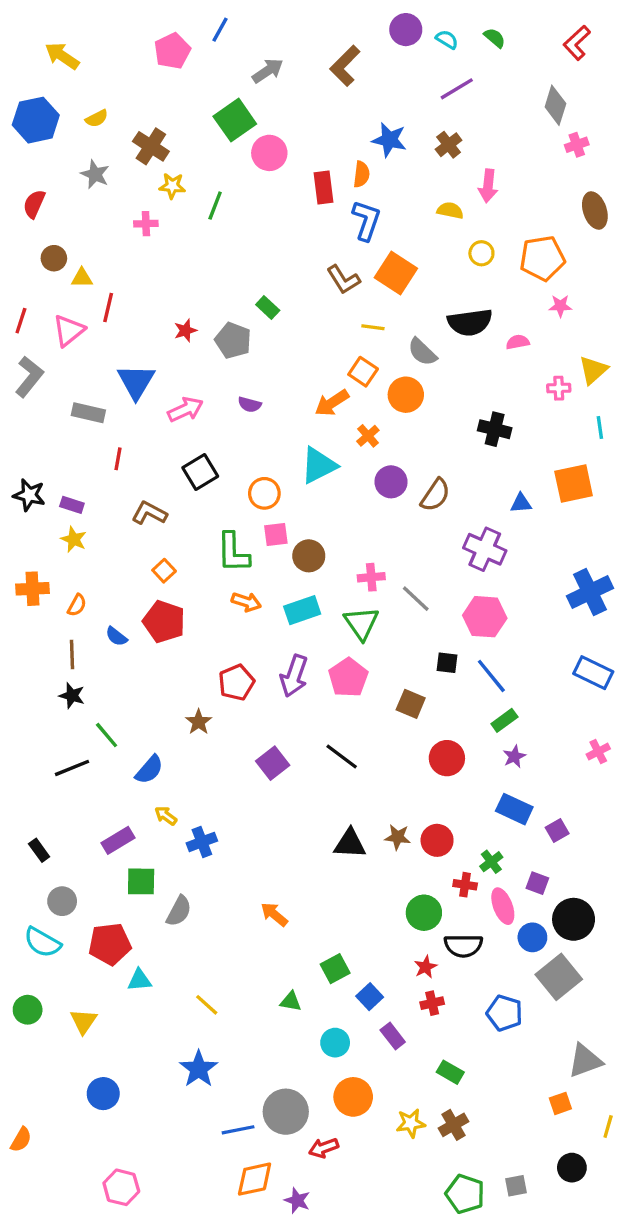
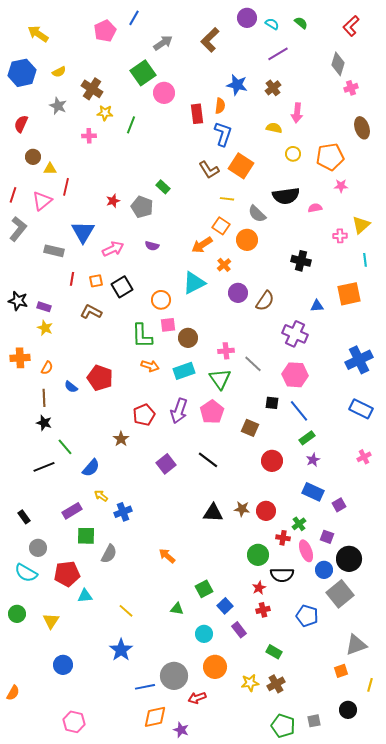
orange square: (164, 571) -> (96, 281), moved, turned 32

